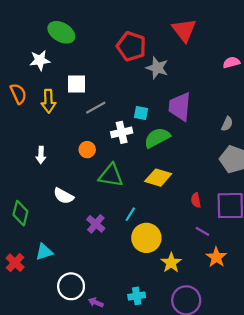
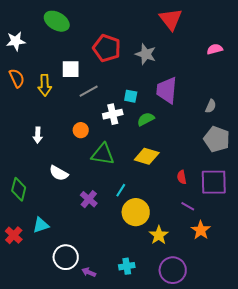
red pentagon: (131, 46) -> (107, 48), moved
white star: (40, 60) -> (16, 41), moved
green semicircle: (157, 138) -> (146, 119), size x0.7

